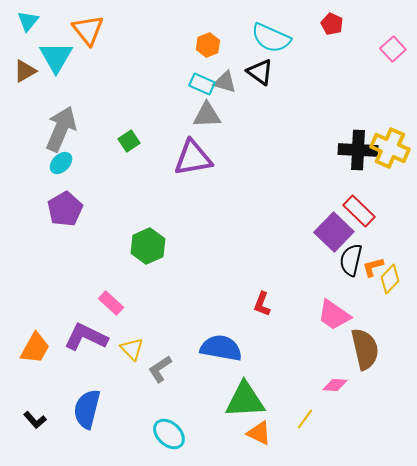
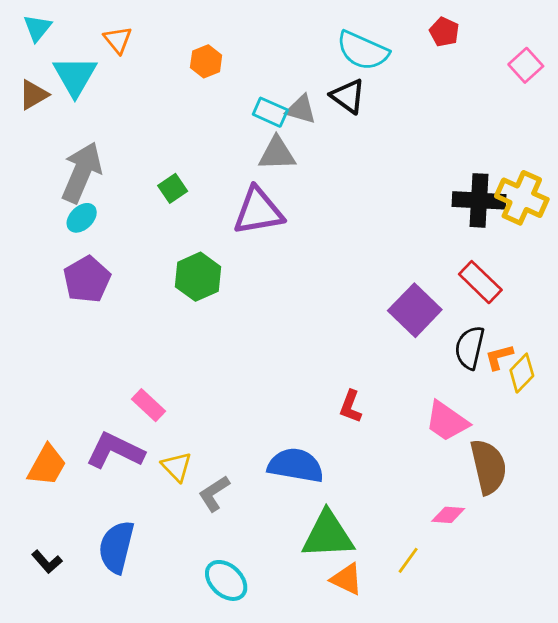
orange triangle: (88, 30) -> (118, 40), size x0.7
orange hexagon: (208, 45) -> (206, 61), moved
purple square: (334, 232) -> (415, 310), moved
green hexagon: (148, 246) -> (198, 277), moved

